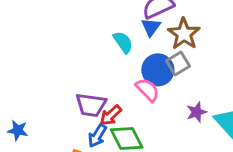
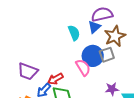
purple trapezoid: (91, 105) -> (28, 71), moved

